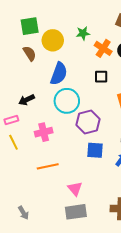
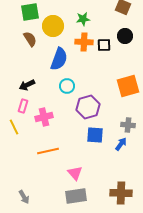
orange cross: (103, 48) -> (84, 42), moved, turned -30
black square: (101, 77) -> (104, 45), moved
cyan circle: (67, 101) -> (67, 86), size x0.6
pink rectangle: (11, 120) -> (23, 106), moved, turned -56

